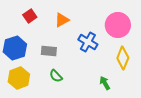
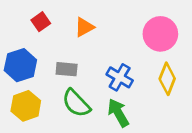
blue cross: (88, 42) -> (120, 77), moved
green semicircle: (56, 76) -> (76, 103), size x1.6
green arrow: (105, 83) -> (118, 113), moved, size x1.5

